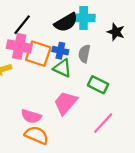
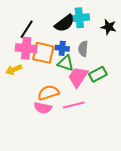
green rectangle: (98, 85) -> (98, 74), turned -48
pink trapezoid: (66, 103) -> (78, 77), moved
pink line: (103, 123) -> (74, 105), moved, turned 40
orange semicircle: (37, 135) -> (48, 93), moved, turned -35

